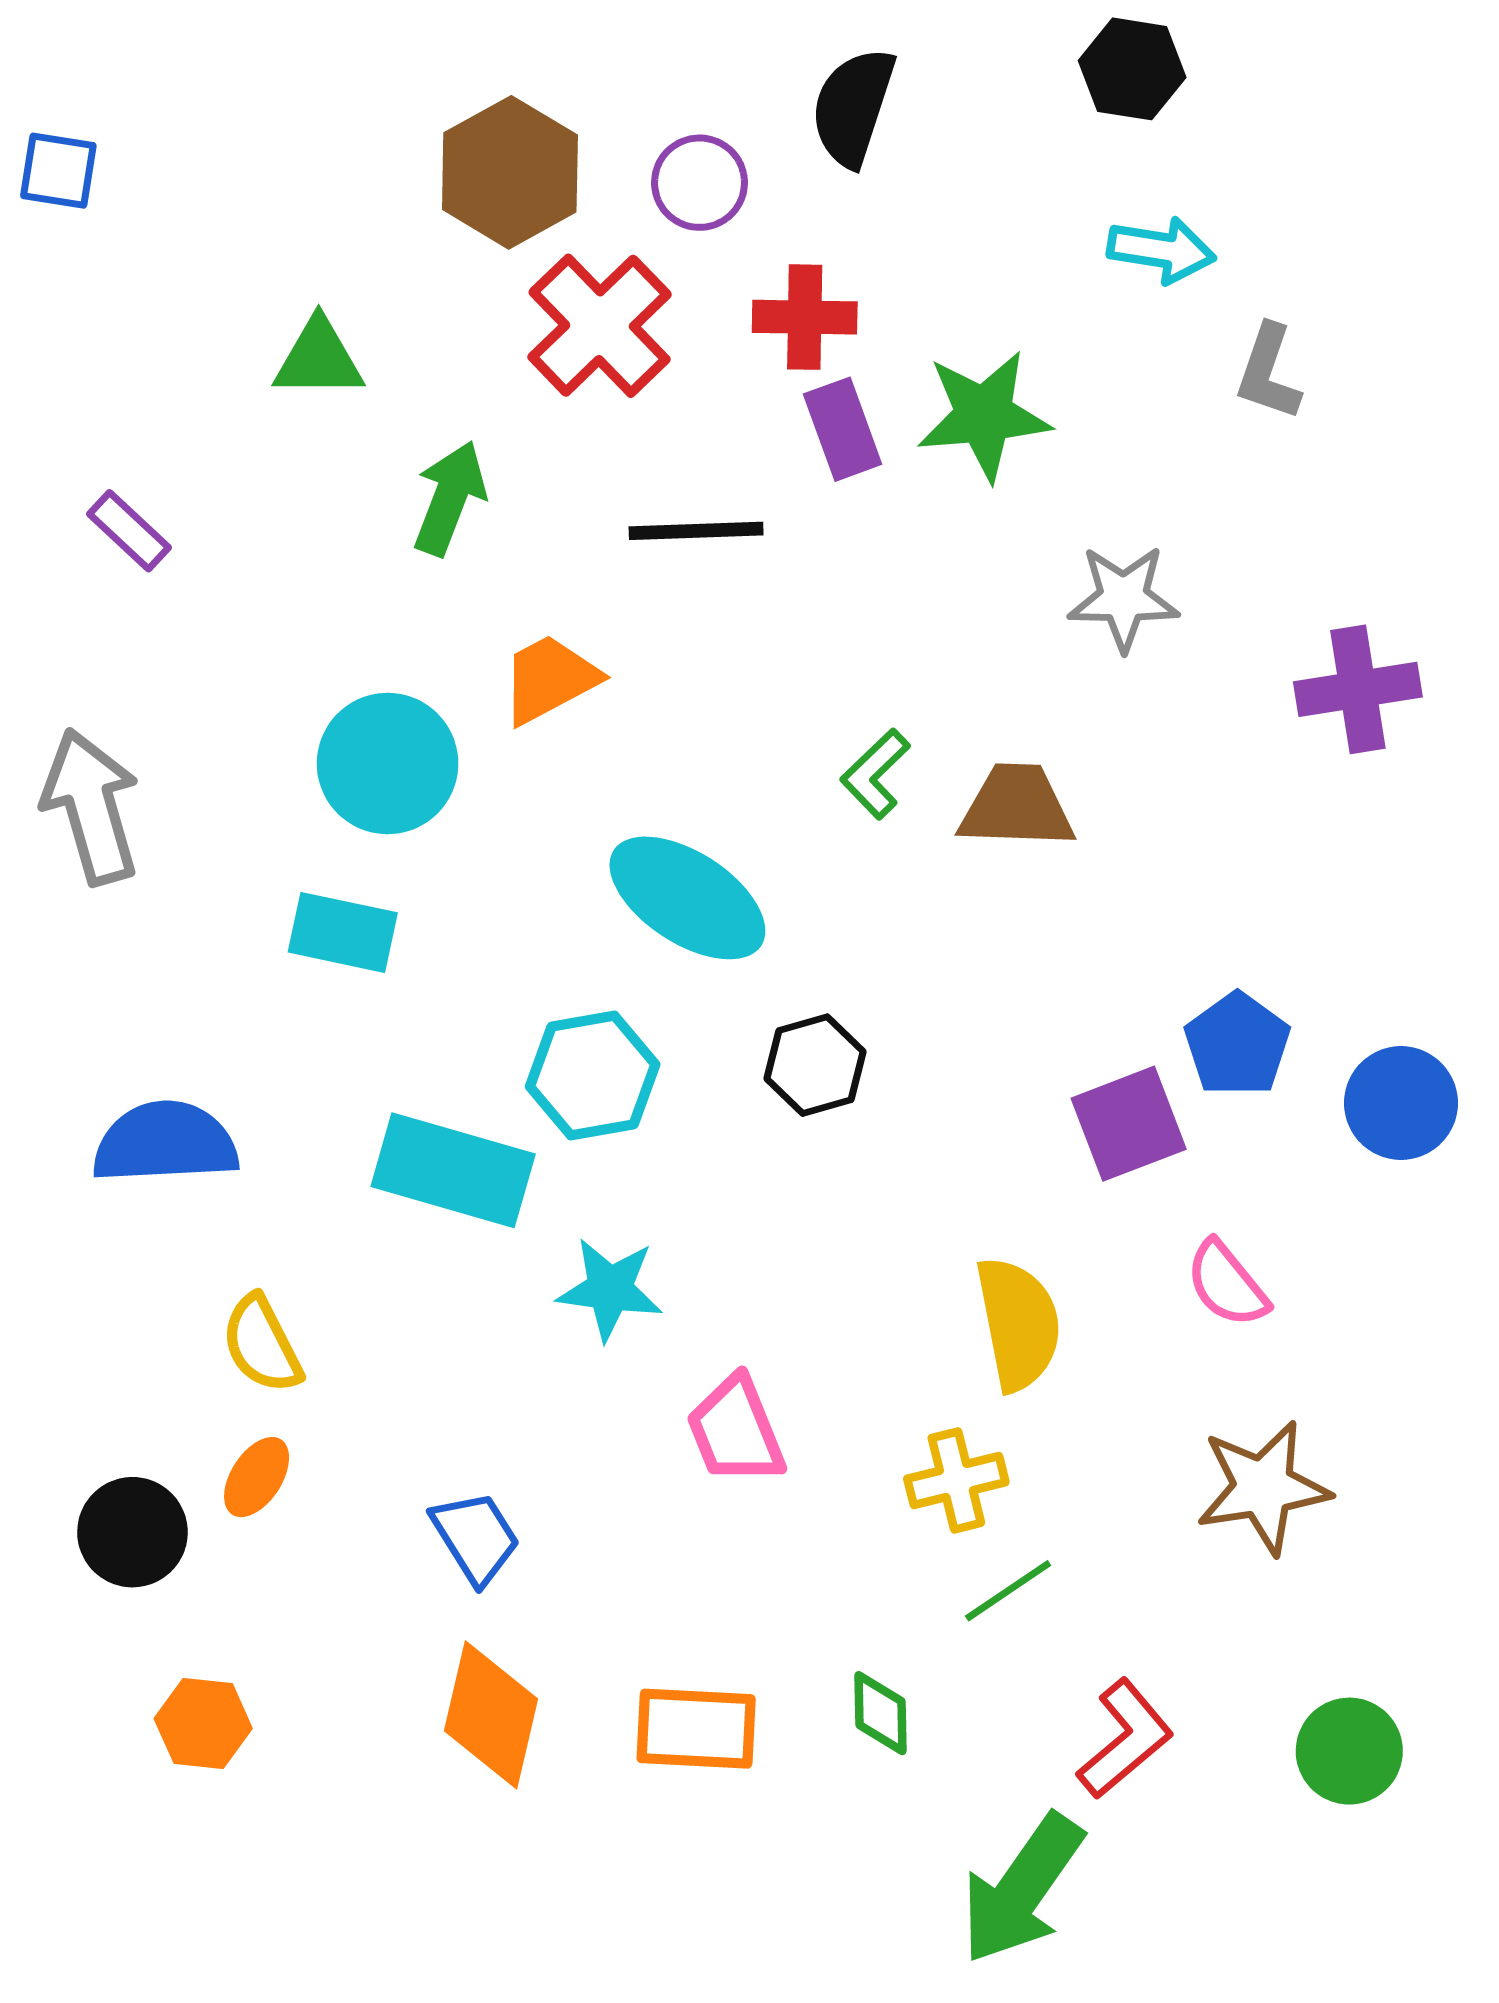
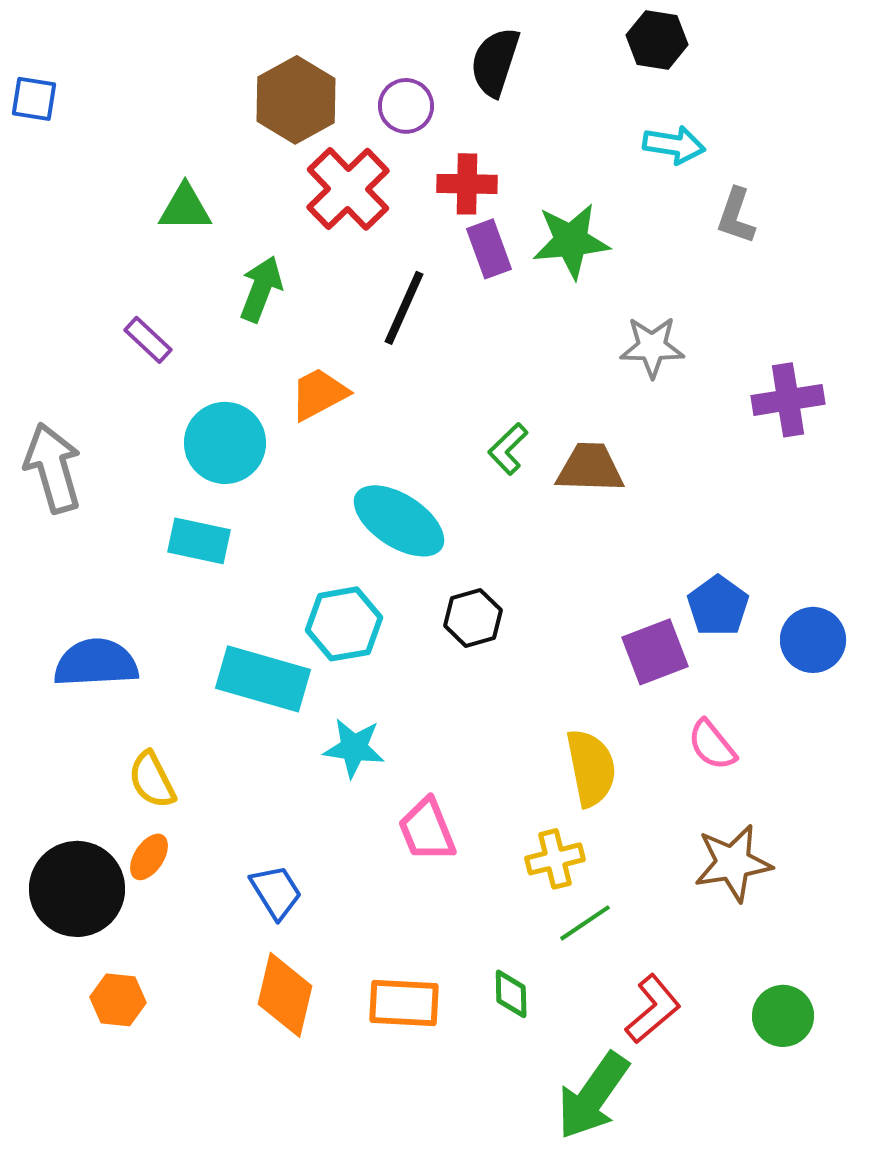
purple rectangle: (129, 531) -> (148, 340), moved
black line: (696, 531) -> (404, 308), turned -64
black circle: (132, 1532) -> (77, 889), size x1.5

